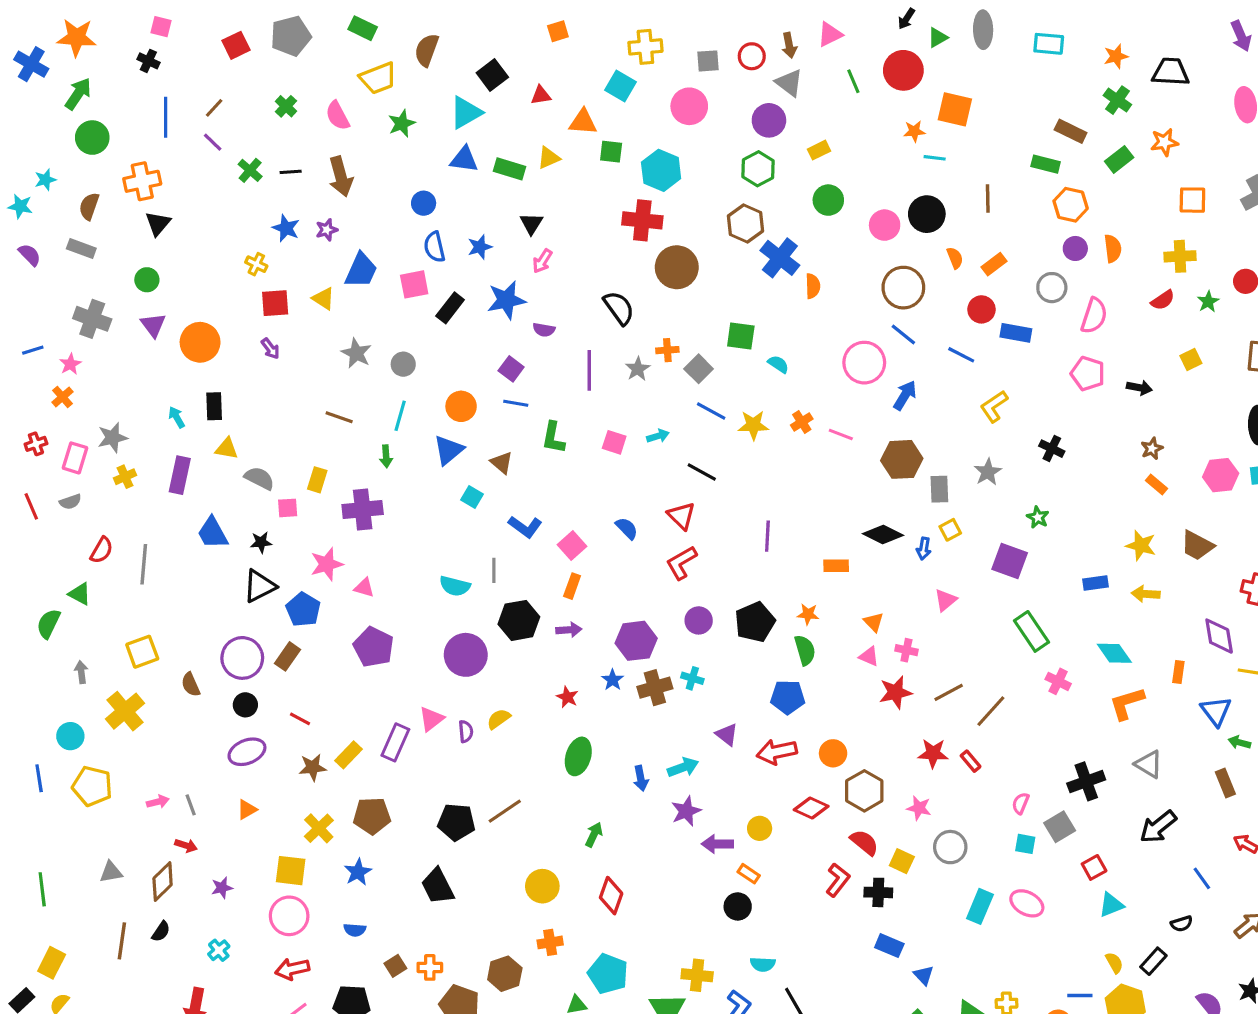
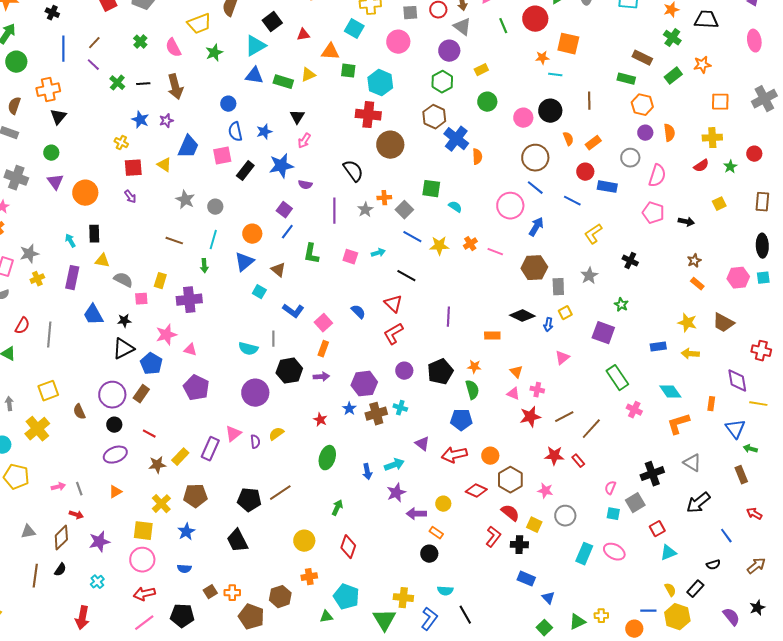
blue line: (516, 403) -> (287, 232), turned -63
purple star: (222, 888) -> (99, 542), size x1.5

